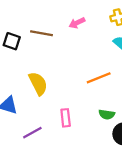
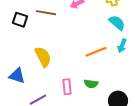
green semicircle: (107, 114) -> (91, 84), moved

